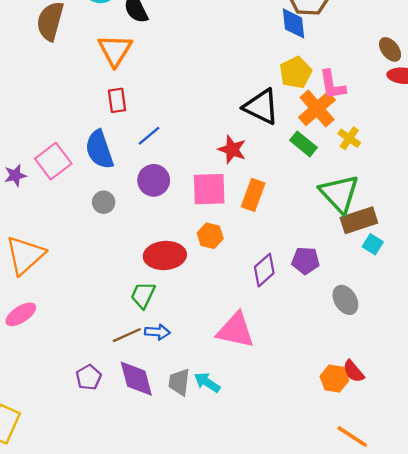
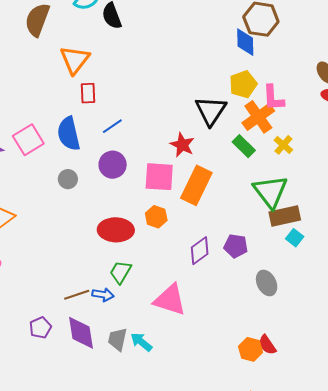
orange triangle: (115, 50) -> (75, 60), moved
black triangle: (261, 107) -> (211, 111), turned 32
orange rectangle: (253, 195) -> (196, 185), size x1.4
green trapezoid: (143, 295) -> (121, 272), moved

